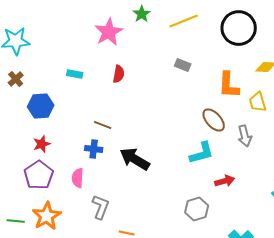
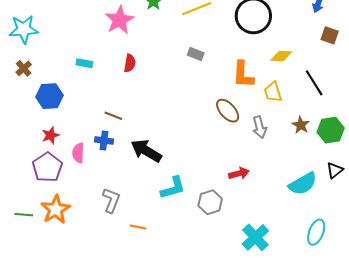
cyan L-shape: (202, 153) -> (173, 188), moved
pink semicircle: (78, 178) -> (78, 153), moved

